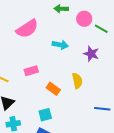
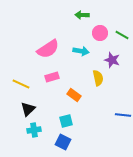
pink circle: (84, 19) -> (100, 33), moved
pink semicircle: (27, 29) -> (48, 49), moved
yellow semicircle: (77, 81) -> (98, 78), moved

